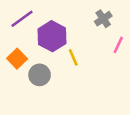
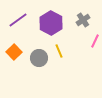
purple hexagon: (52, 36) -> (51, 23), moved
gray circle: (40, 75) -> (39, 58), moved

